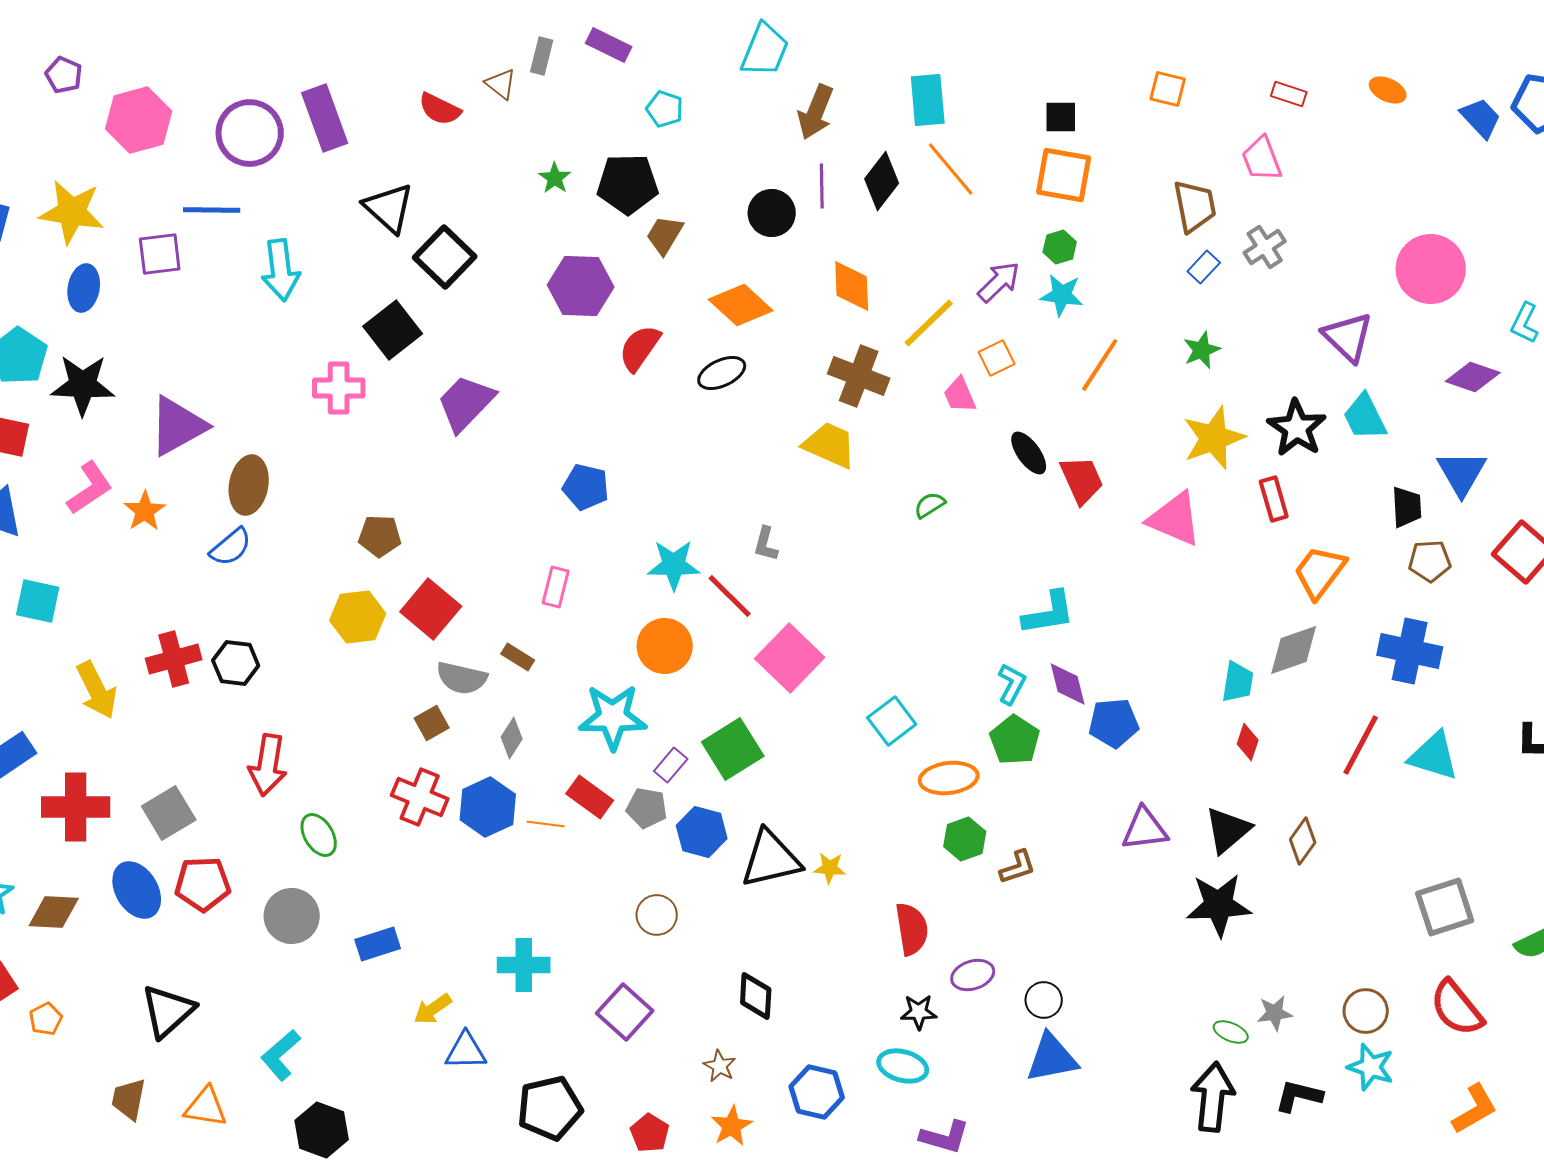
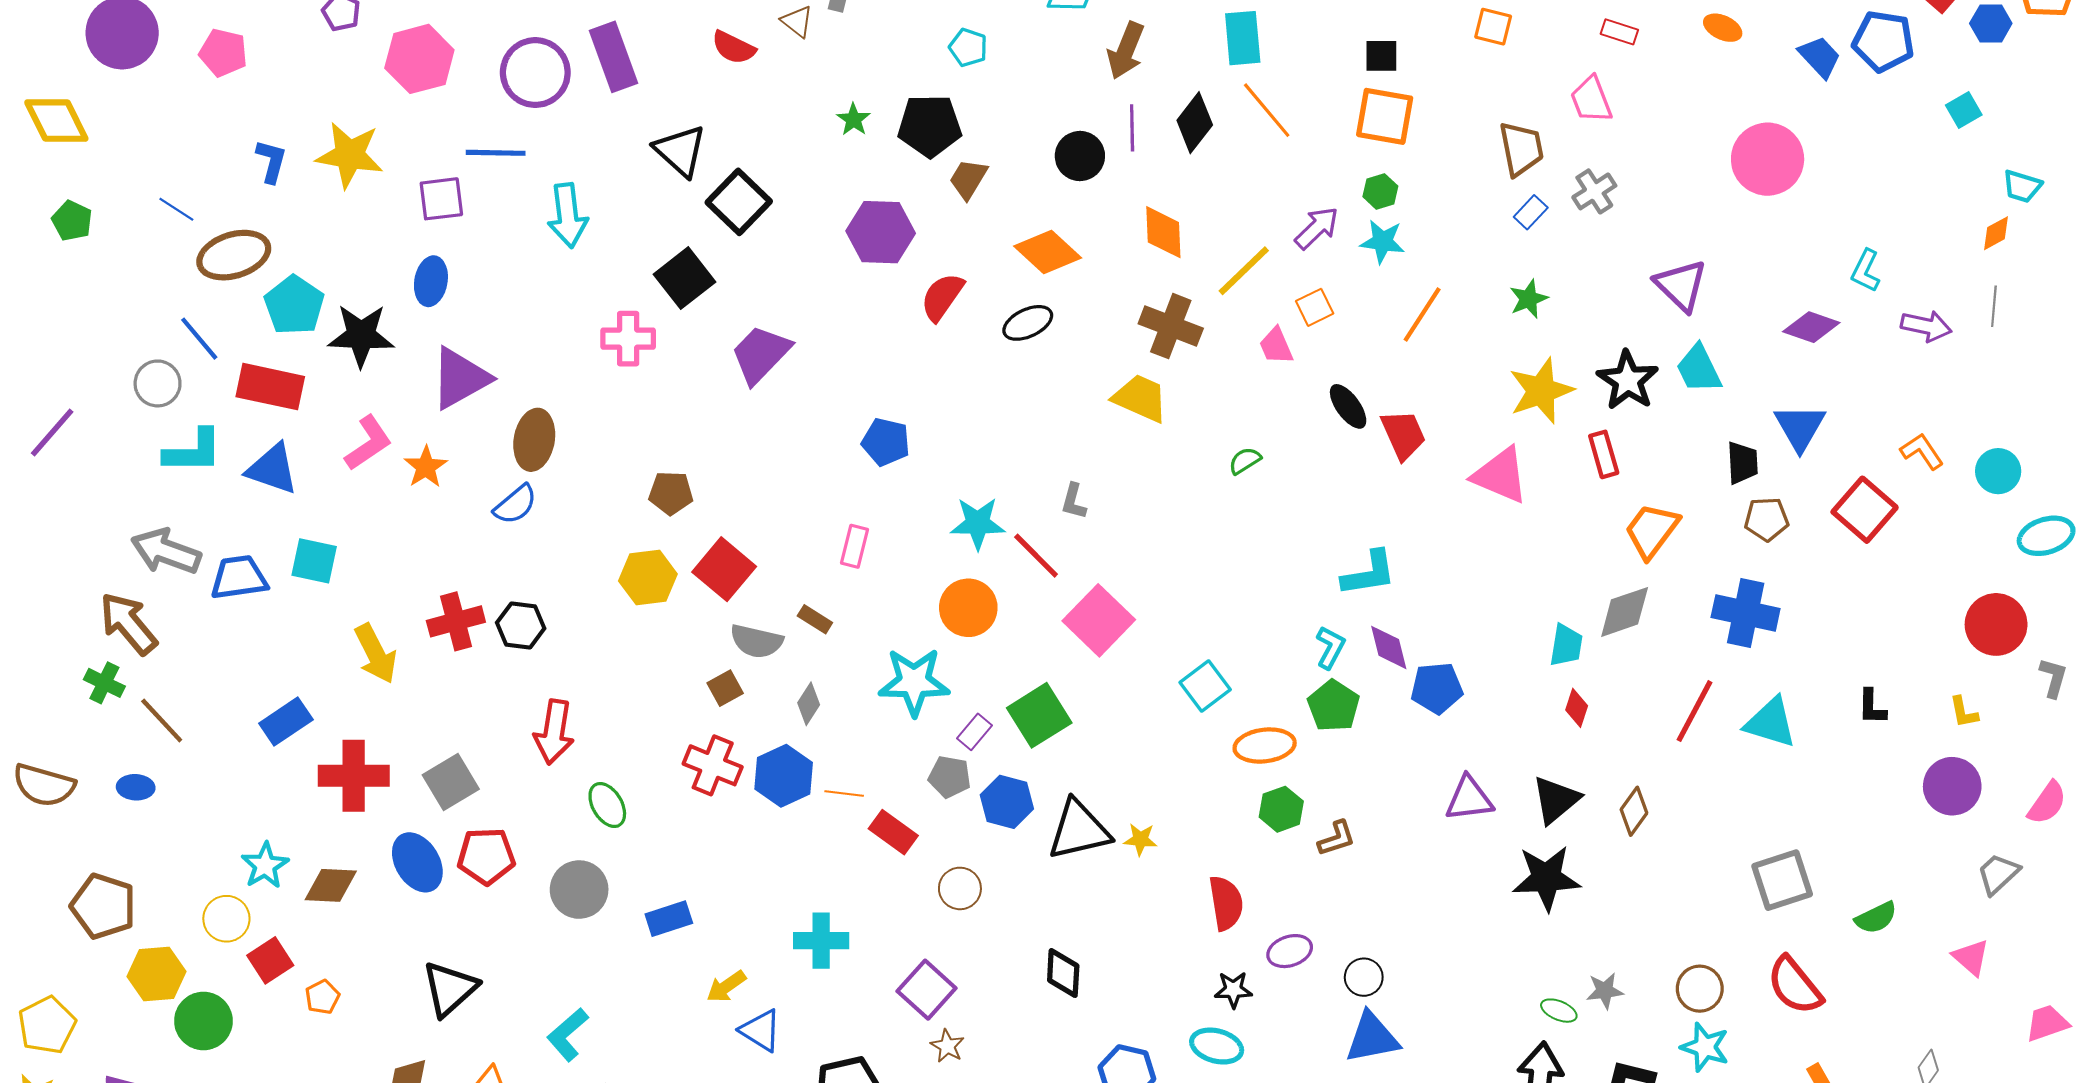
pink circle: (1431, 269) -> (1768, 159), moved
blue ellipse: (84, 288) -> (431, 281), moved
red rectangle: (590, 797) -> (893, 832), moved
blue triangle: (466, 1051) -> (761, 1030), turned 33
brown star: (720, 1066) -> (947, 1046), moved

